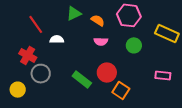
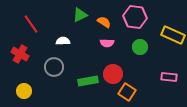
red line: (36, 24) -> (31, 24), moved
red cross: (28, 55) -> (20, 54), moved
gray circle: (41, 74) -> (54, 67), moved
green rectangle: (82, 80) -> (88, 81), turned -48

